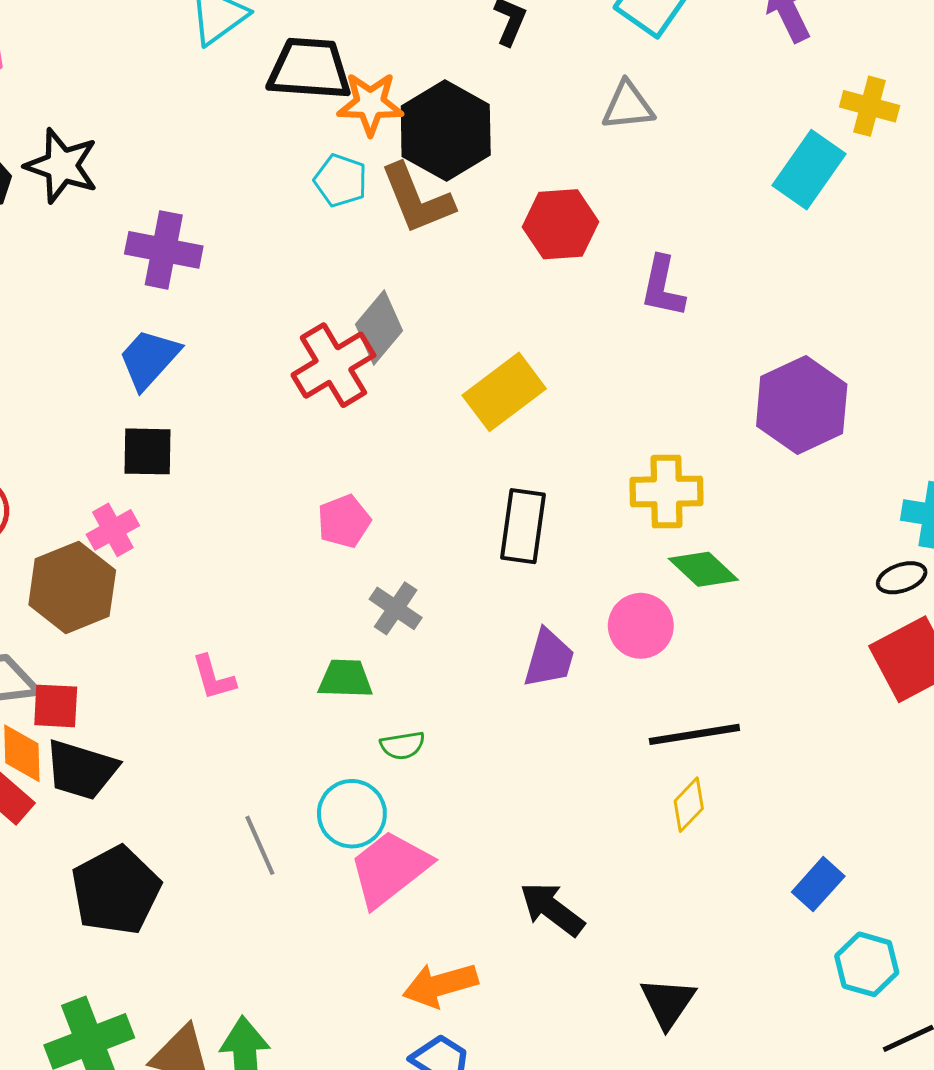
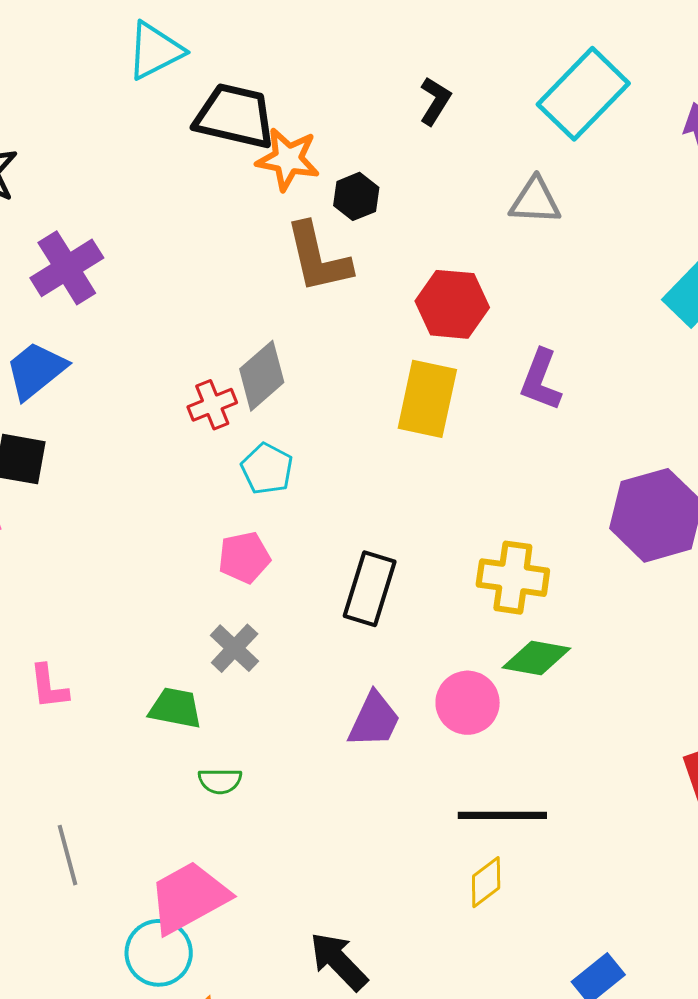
black hexagon: (446, 130) -> (356, 196), size x0.5
cyan pentagon: (341, 181) -> (267, 469), moved
purple cross: (164, 250) -> (67, 268), turned 38
red cross: (333, 365) -> (212, 405), size x0.6
yellow rectangle: (504, 392) -> (427, 399), moved, turned -50
pink pentagon: (344, 521) -> (244, 557), moved
green diamond: (703, 569) -> (536, 658), turned -42
cyan circle: (352, 814) -> (159, 953), moved

